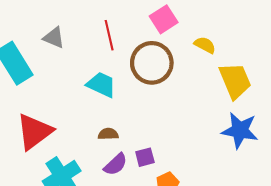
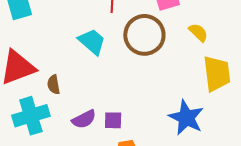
blue star: (240, 130) -> (186, 118), moved
brown semicircle: (108, 134) -> (54, 85), moved, turned -114

